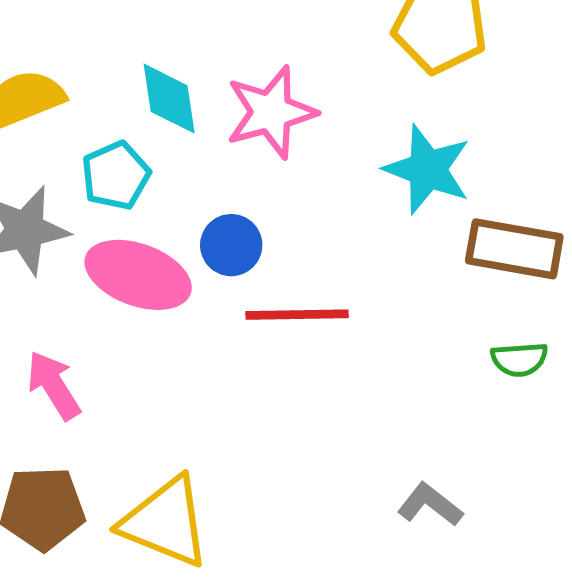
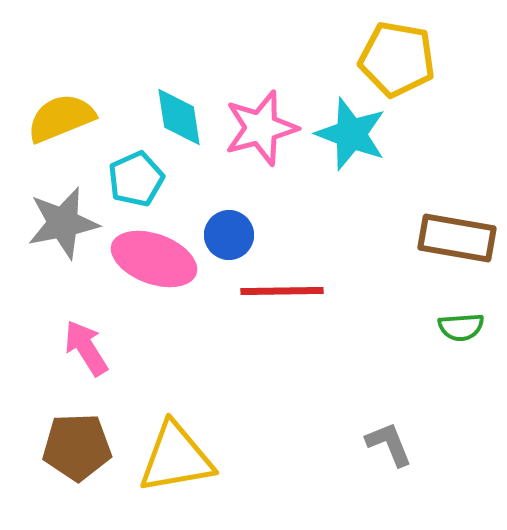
cyan star: (427, 169) -> (351, 134), moved
gray L-shape: (430, 505) -> (389, 444), turned 30
yellow triangle: (165, 522) -> (176, 458), turned -32

